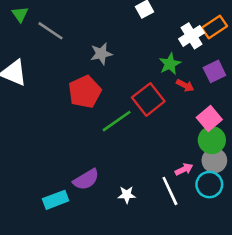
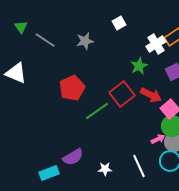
gray star: (101, 54) -> (85, 41), moved
red arrow: (185, 85) -> (151, 95), moved, size x1.5
pink arrow: (184, 169) -> (158, 139), moved

